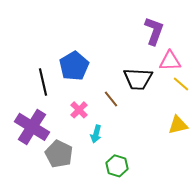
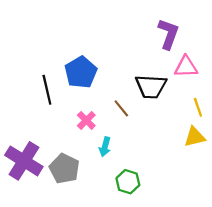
yellow line: (181, 84) -> (198, 107), moved, turned 30
purple cross: (32, 127) -> (24, 161), moved

